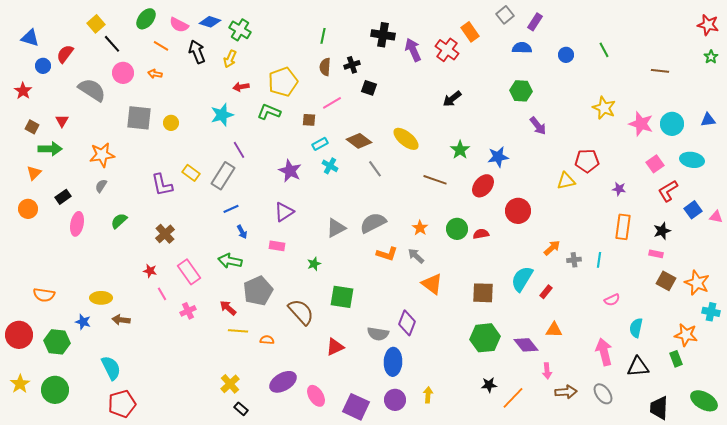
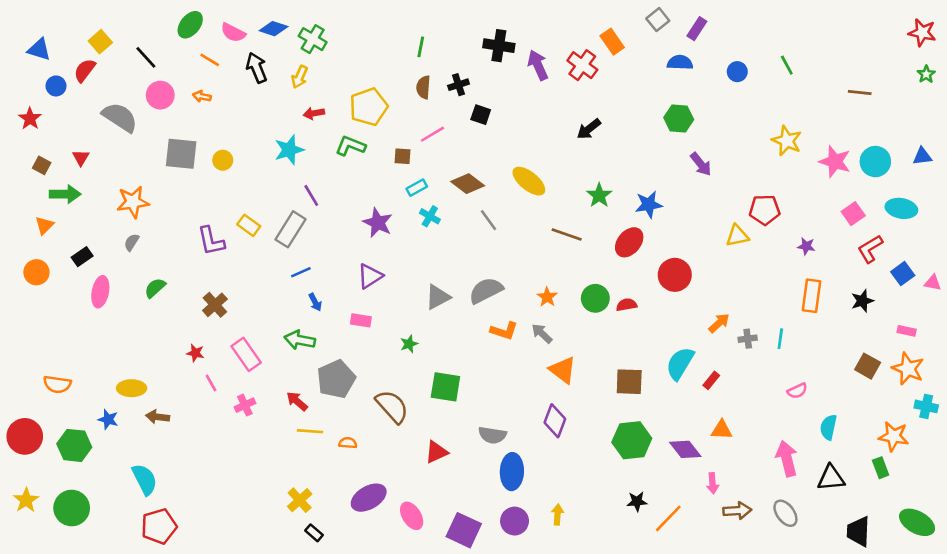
yellow square: (96, 24) -> (100, 42), moved
pink rectangle: (656, 254) -> (907, 331), moved
purple diamond: (407, 323) -> (555, 421), moved

